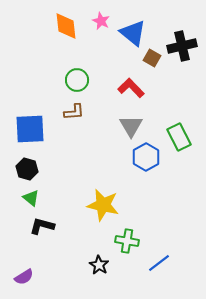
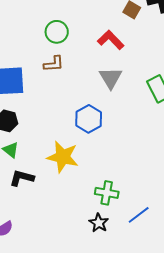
blue hexagon: (146, 157) -> (89, 119), moved
yellow star: (103, 205) -> (63, 157), moved
black star: (99, 265) -> (99, 223), moved

